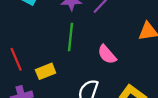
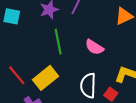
yellow rectangle: (46, 71) -> (46, 78), size x1.4

